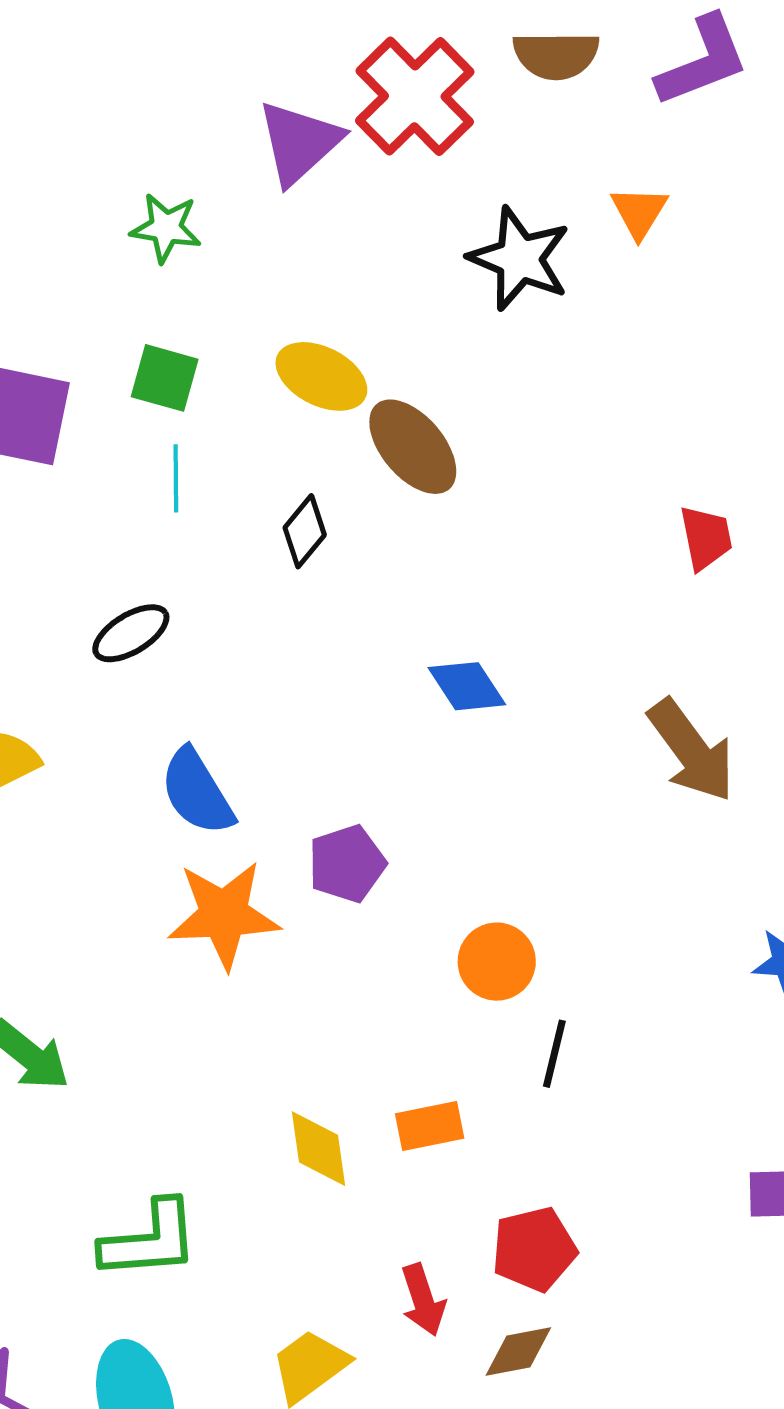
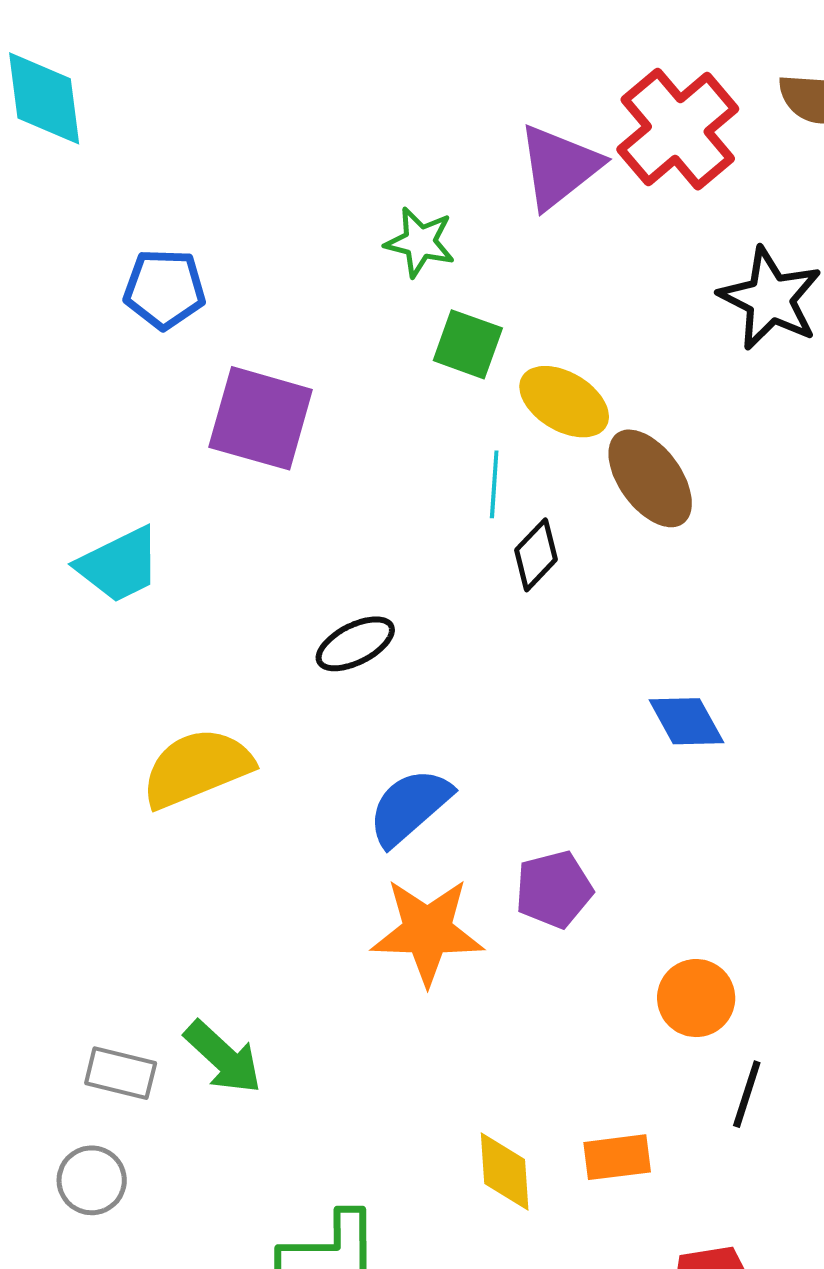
green square: (165, 378) -> (468, 344), moved
cyan line: (176, 478) -> (494, 484), moved
blue semicircle: (197, 792) -> (410, 807), turned 76

